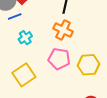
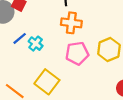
blue line: (15, 17) -> (20, 38), moved

